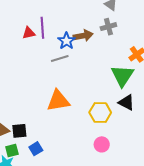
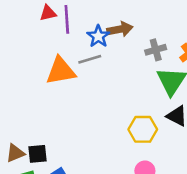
gray cross: (108, 27) -> (156, 50), moved
red triangle: (29, 33) -> (48, 13), moved
orange triangle: (58, 101) -> (61, 71), moved

